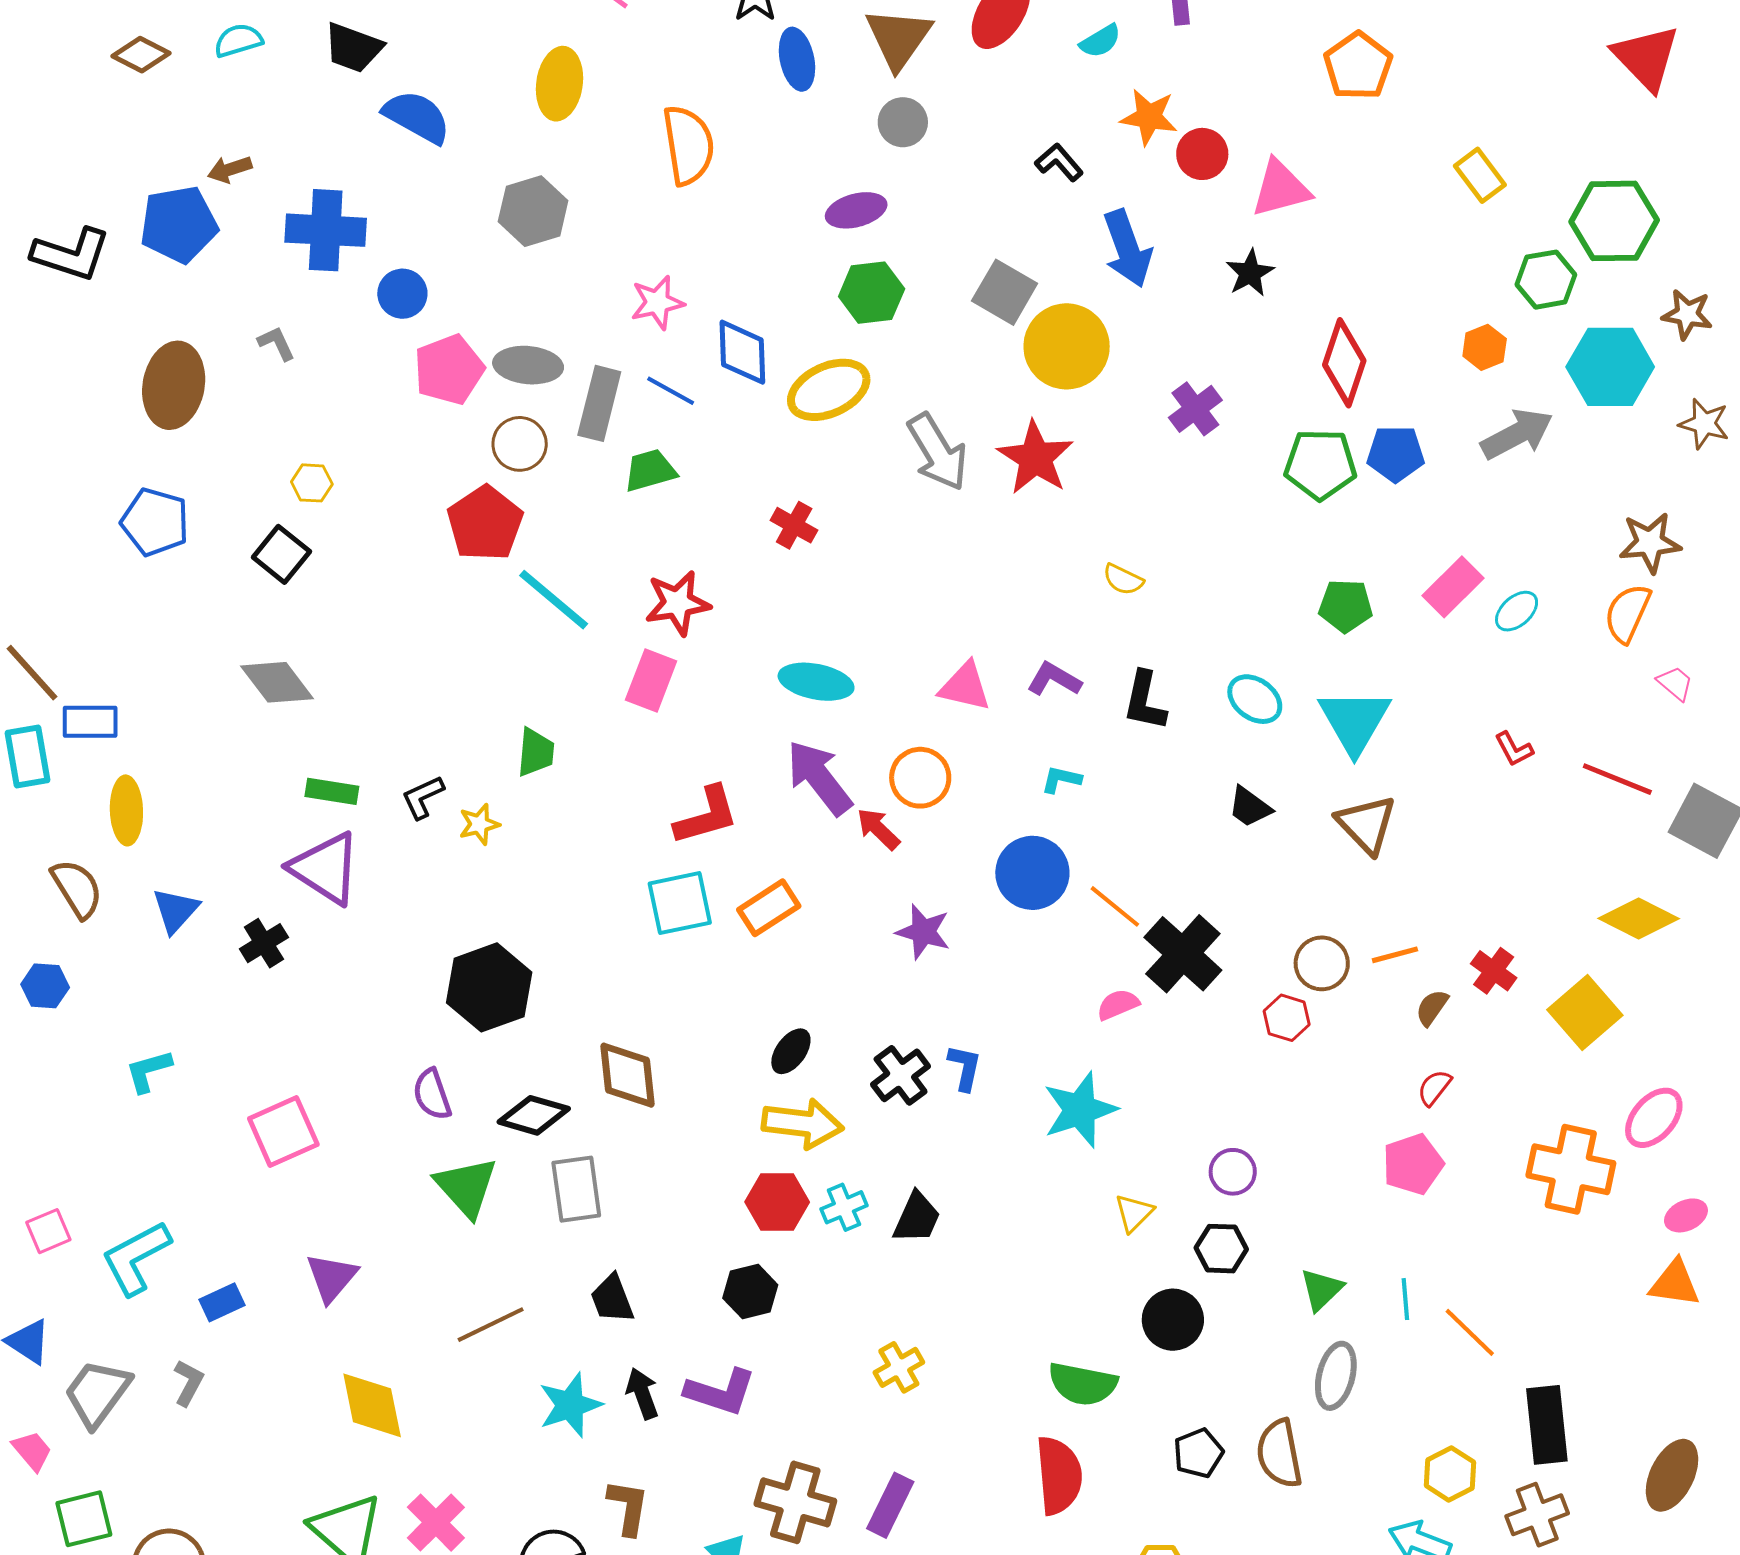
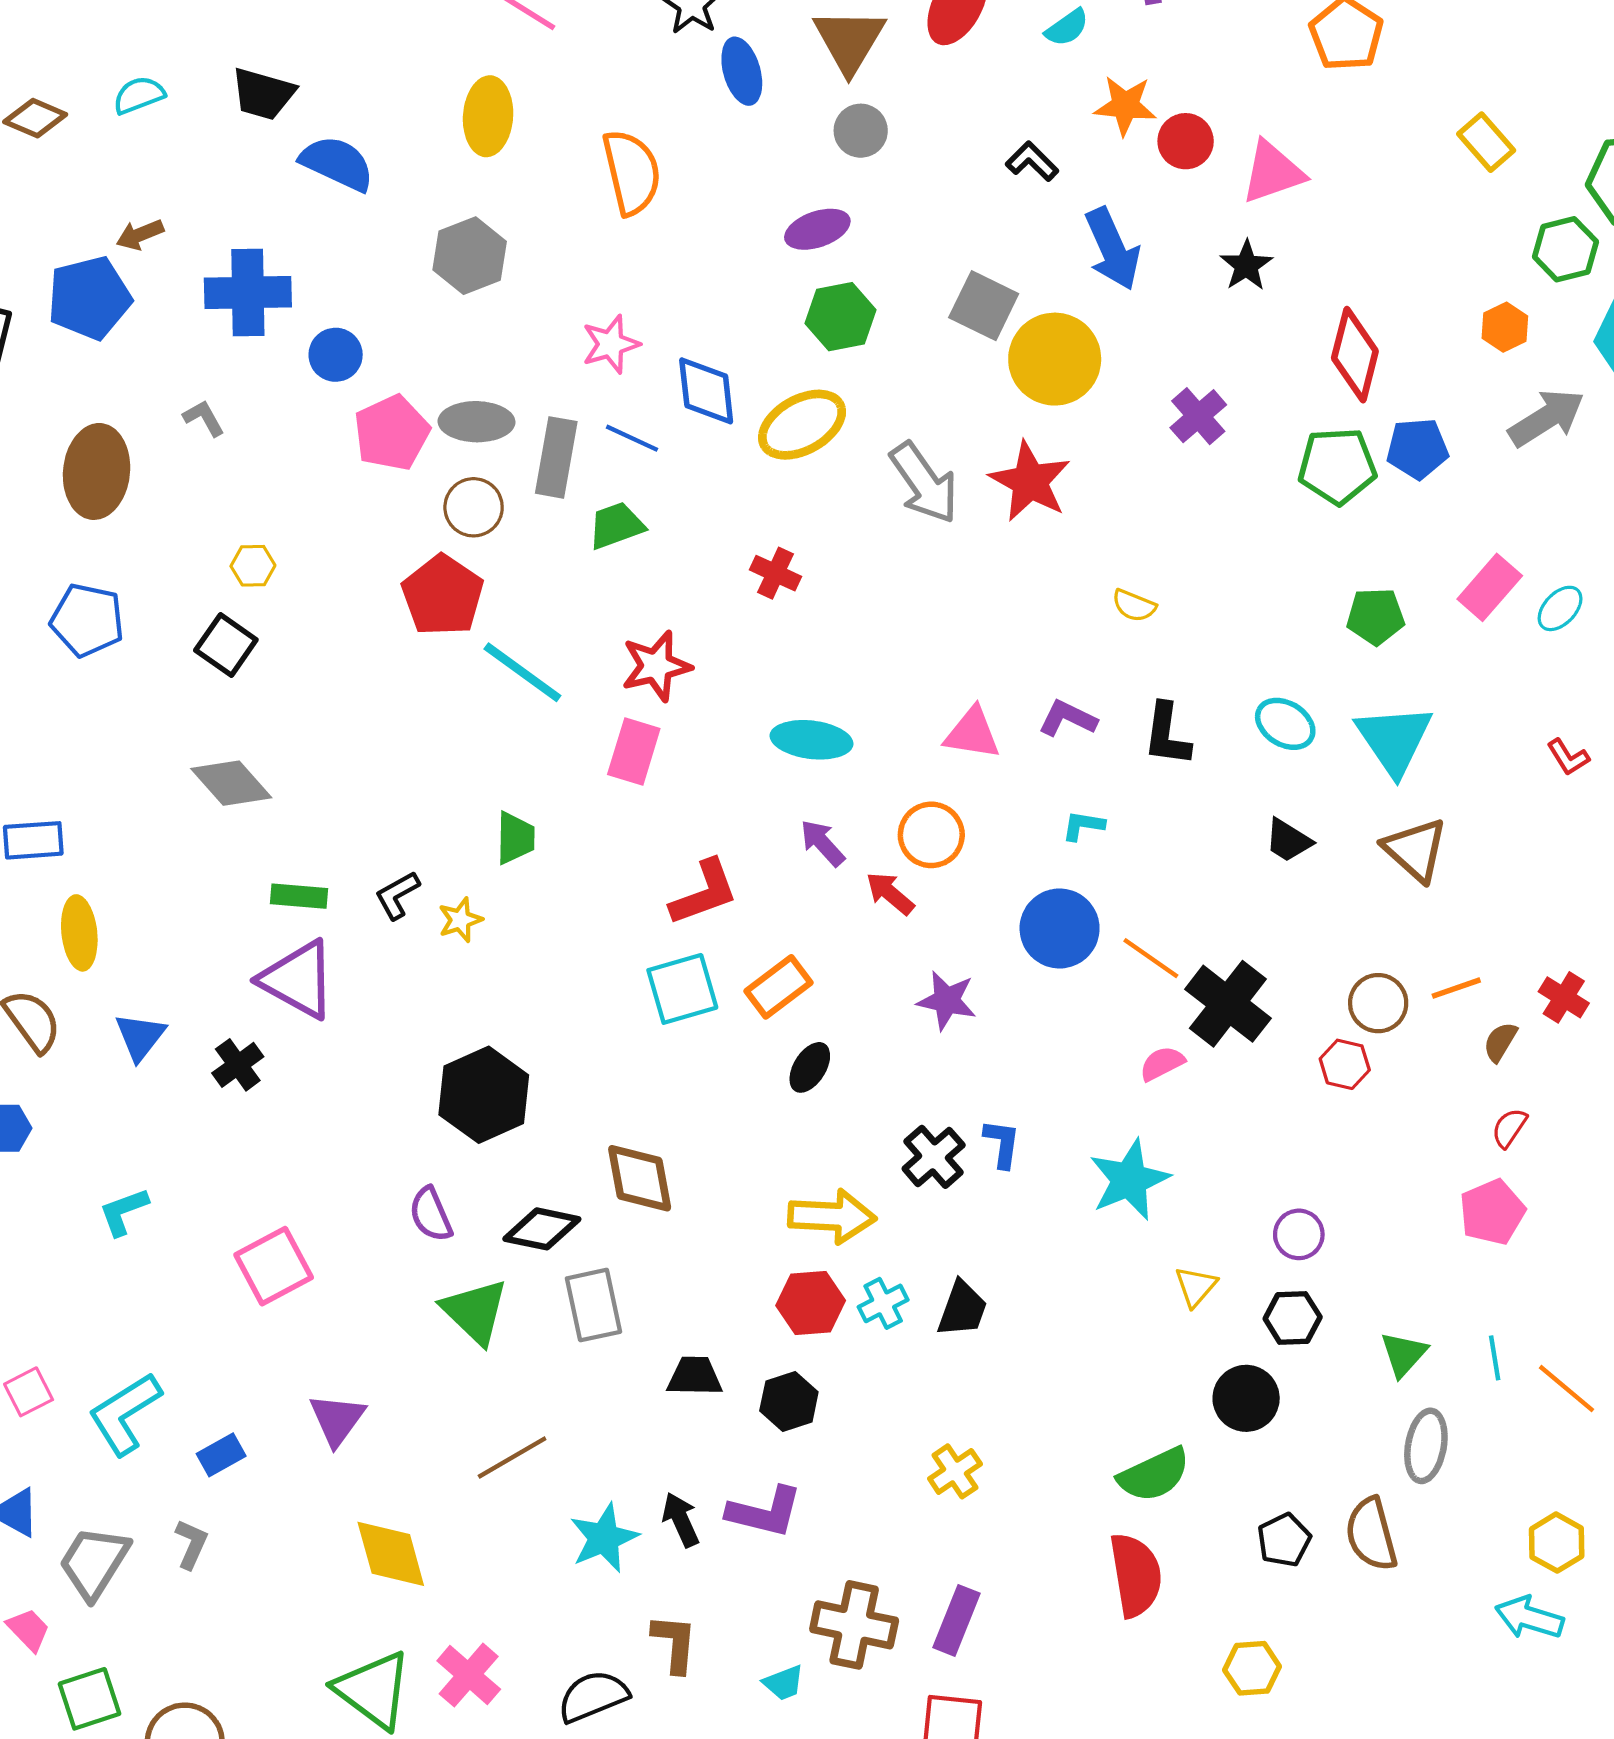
purple arrow: (819, 778) -> (823, 843), size x0.6
black ellipse: (791, 1051) -> (810, 1067), moved
black trapezoid: (612, 1299) -> (695, 1376), moved, turned 116
green semicircle: (1083, 1384) -> (1154, 1475), turned -32

